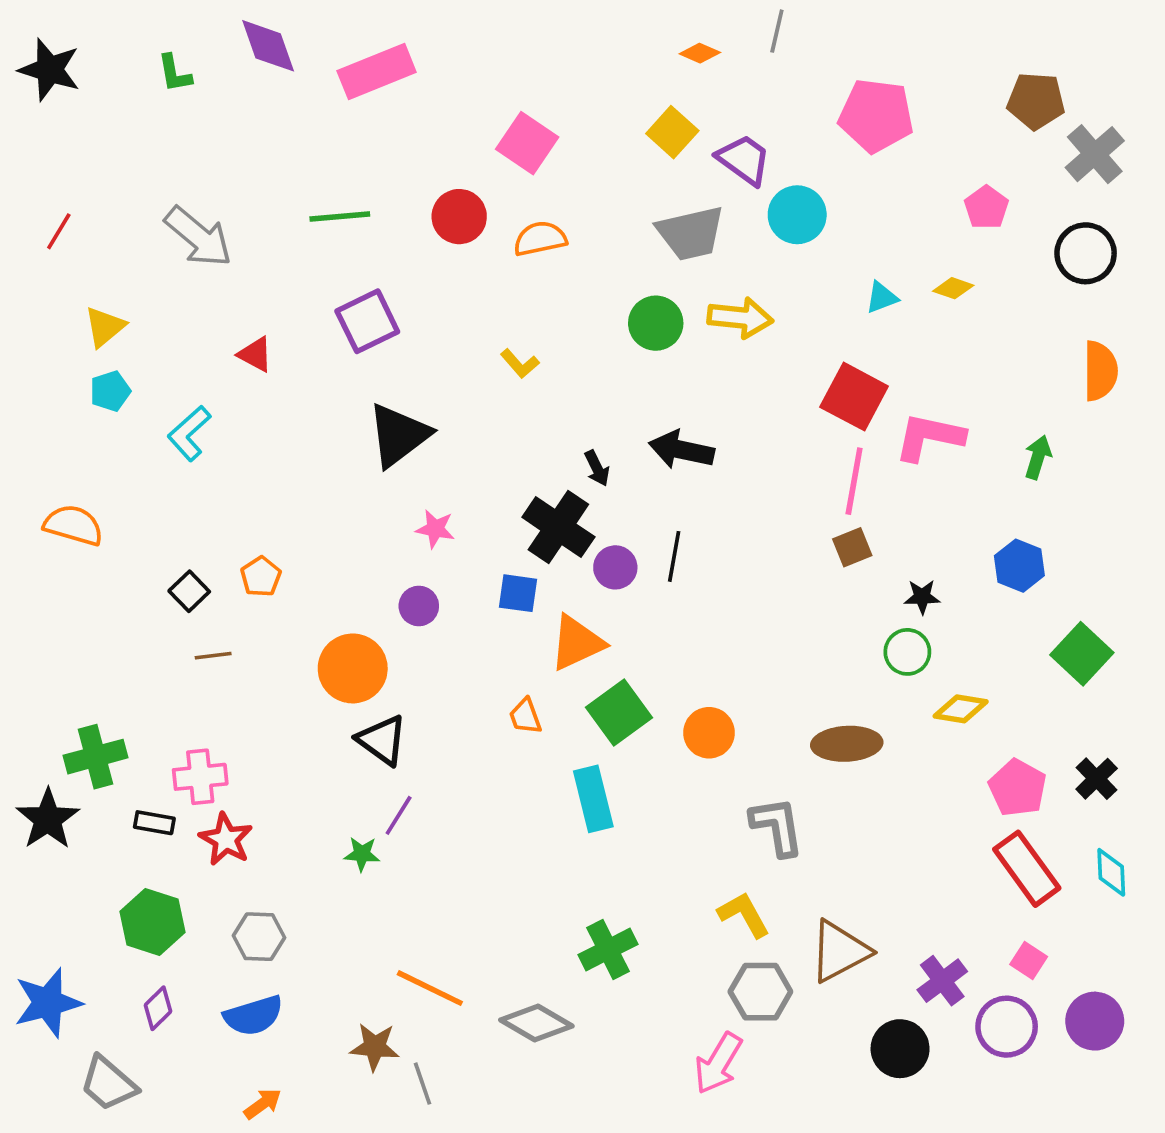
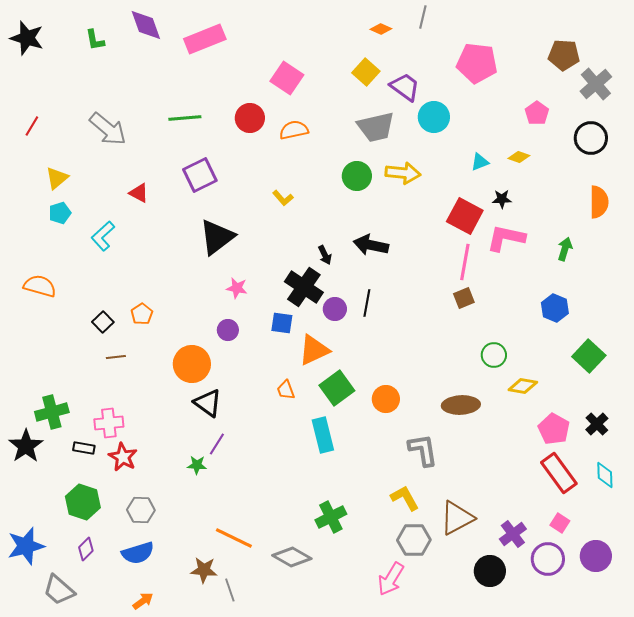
black star: (922, 597) -> (502, 199), moved

